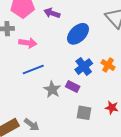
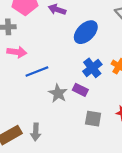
pink arrow: (28, 43) -> (17, 52), moved
gray arrow: (32, 125) -> (36, 132), turned 56

